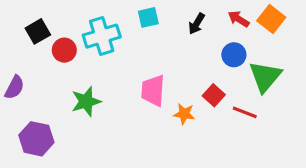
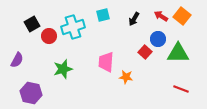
green triangle: (265, 77) -> (178, 53), turned 50
red square: (214, 95) -> (145, 52), moved
red line: (245, 112) -> (181, 89), moved

